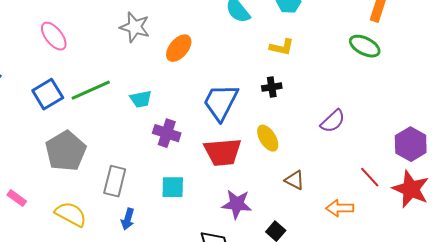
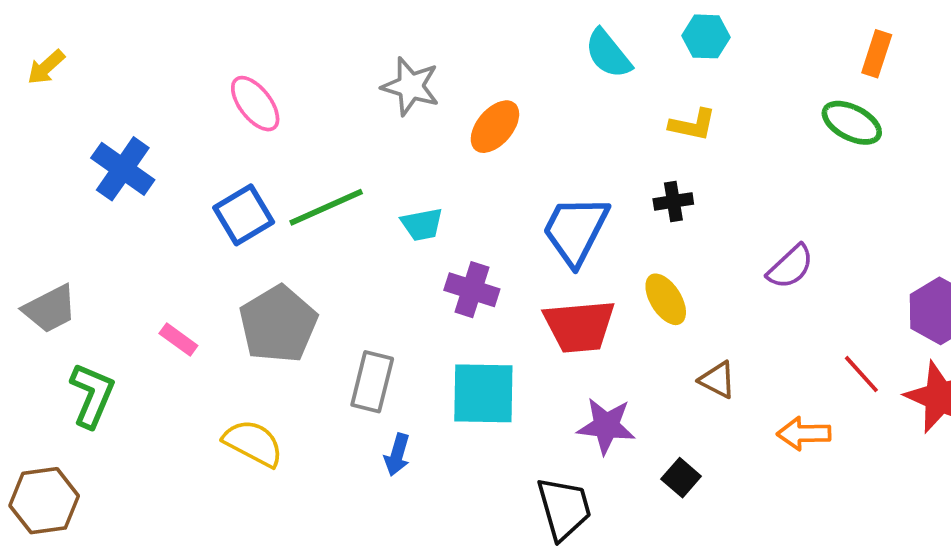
cyan square: (173, 187) -> (483, 393), size x1.5
pink rectangle: (17, 198) -> (178, 340), moved
yellow semicircle: (71, 214) -> (253, 443), moved

